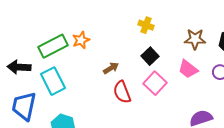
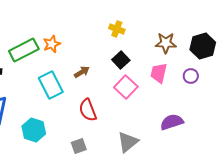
pink trapezoid: (188, 69) -> (159, 73), turned 65
cyan rectangle: (53, 81) -> (51, 85), moved
red semicircle: (122, 92) -> (88, 110), moved

